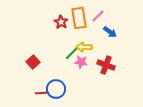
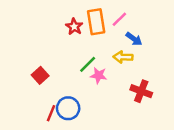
yellow arrow: (84, 47) -> (123, 57), moved
red cross: (106, 65) -> (141, 91), moved
red line: (42, 93) -> (51, 113), turned -64

